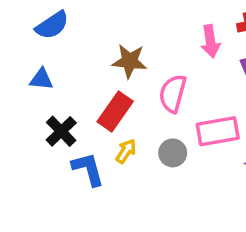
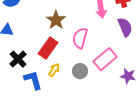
brown star: (130, 61) -> (56, 20), turned 30
pink rectangle: (218, 131) -> (105, 59), turned -30

